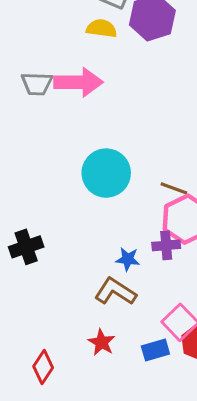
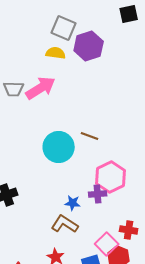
pink arrow: (78, 82) -> (41, 88), turned -32
brown line: (174, 188) -> (90, 136), moved

